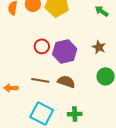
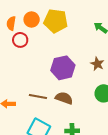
red circle: (42, 46) -> (20, 40), moved

